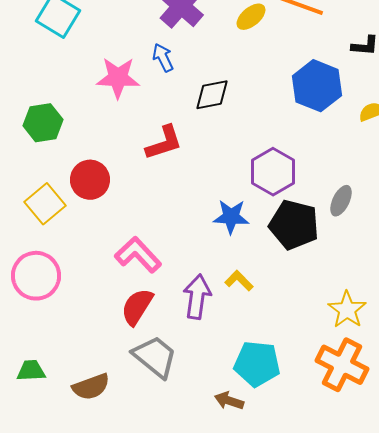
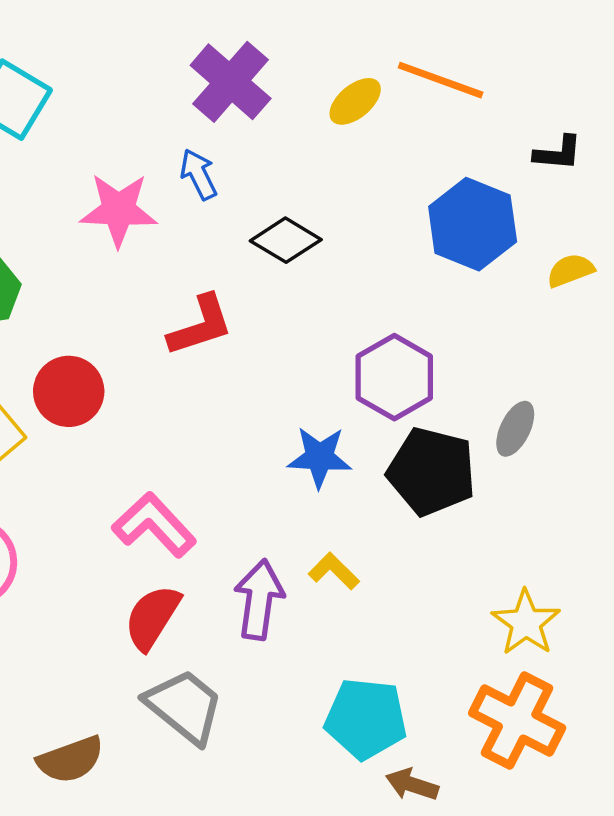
black diamond: (212, 95) -> (286, 240), turned 42
brown arrow: (229, 401) -> (412, 785), moved

